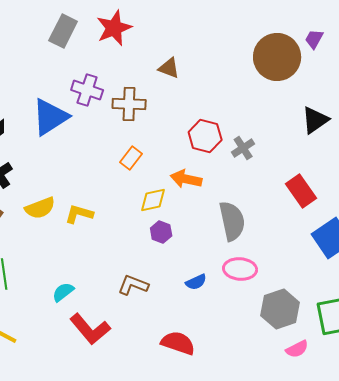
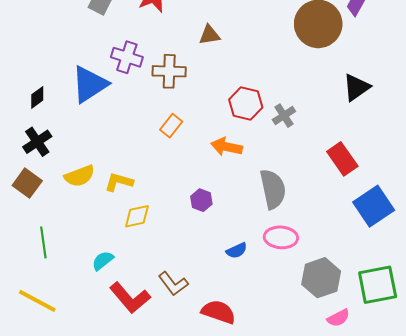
brown triangle: (169, 68) -> (209, 35), turned -30
yellow diamond: (153, 200) -> (137, 216), moved
brown L-shape: (133, 285) -> (173, 284), moved, turned -148

